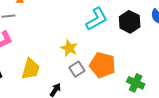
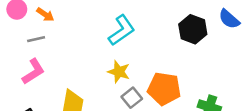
cyan L-shape: (97, 19) -> (122, 30), moved

